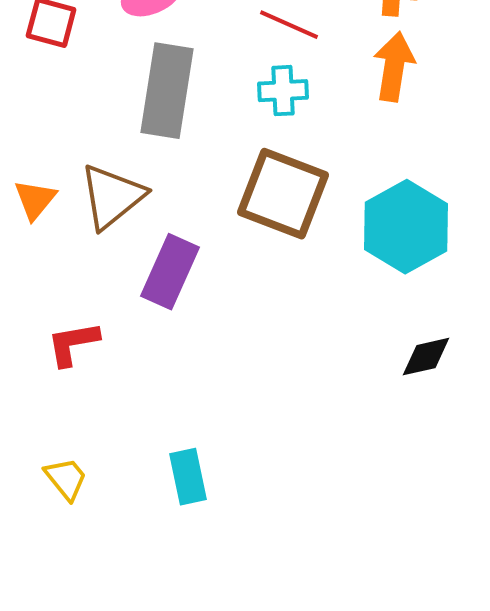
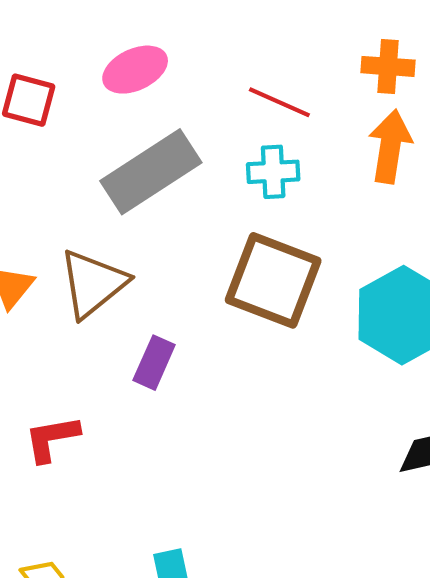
gray rectangle: (167, 91) -> (151, 172), turned 48
purple rectangle: (170, 272) -> (154, 363), size x0.7

